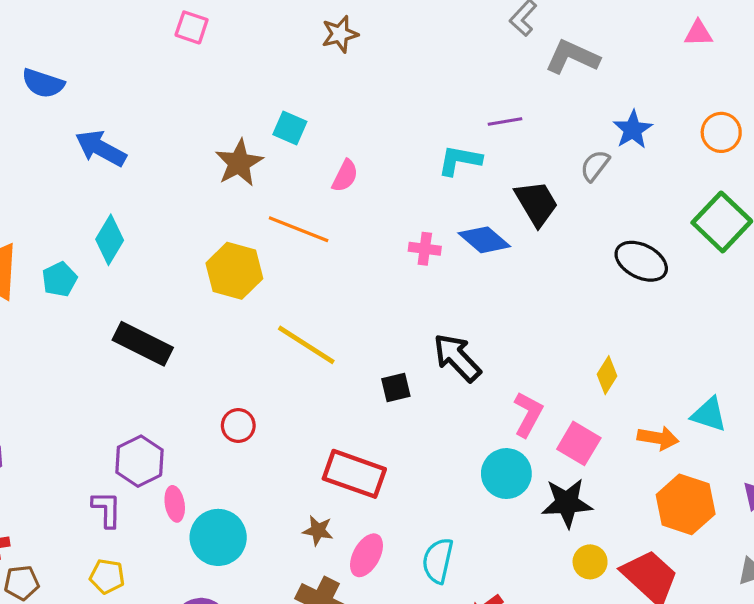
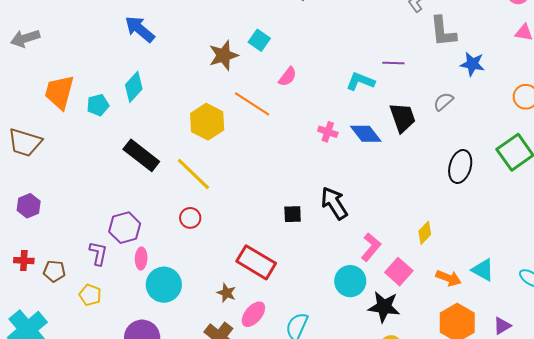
gray L-shape: (572, 57) -> (443, 31), turned -132
blue star: (633, 130) -> (472, 64), moved, turned 30
black ellipse: (641, 261) -> (460, 167), turned 68
yellow line: (306, 345) -> (193, 174), moved
brown pentagon: (22, 583) -> (54, 271), moved

